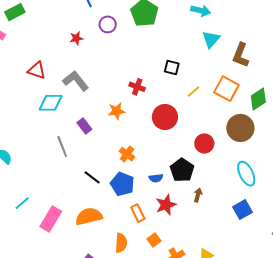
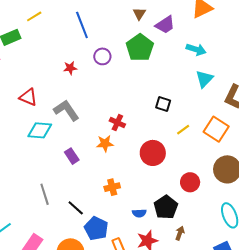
red cross: (137, 87) -> (117, 123), moved
gray line: (62, 147) -> (45, 194), moved
orange cross: (127, 154) -> (112, 187), turned 35
blue pentagon: (122, 184) -> (96, 228), moved

